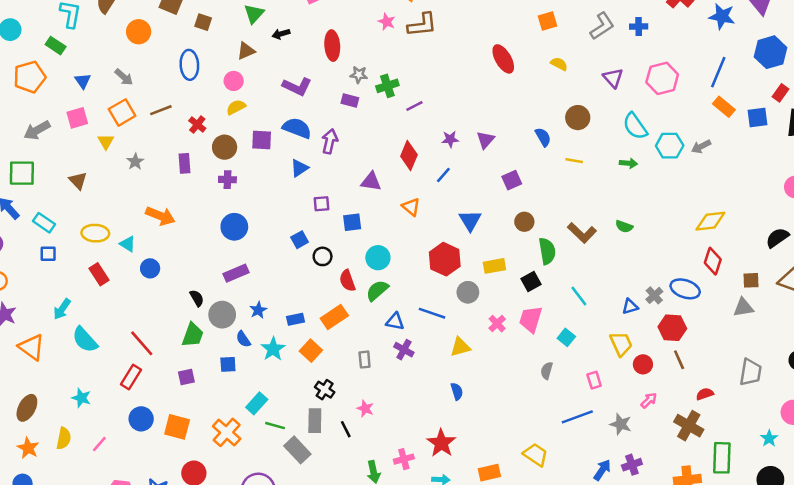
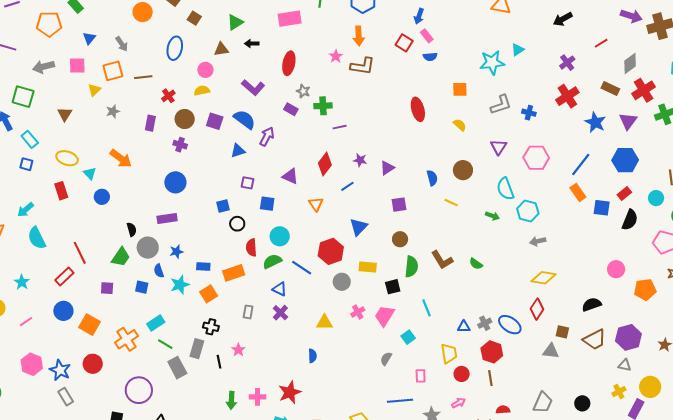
gray arrow: (701, 147) -> (538, 241), moved
blue line: (432, 313) -> (302, 268), moved
black cross: (325, 390) -> (211, 327), turned -35

